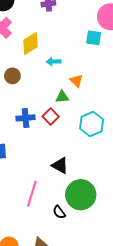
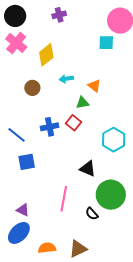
cyan arrow: (54, 62) -> (66, 79), moved
cyan hexagon: (92, 124) -> (114, 140), moved

